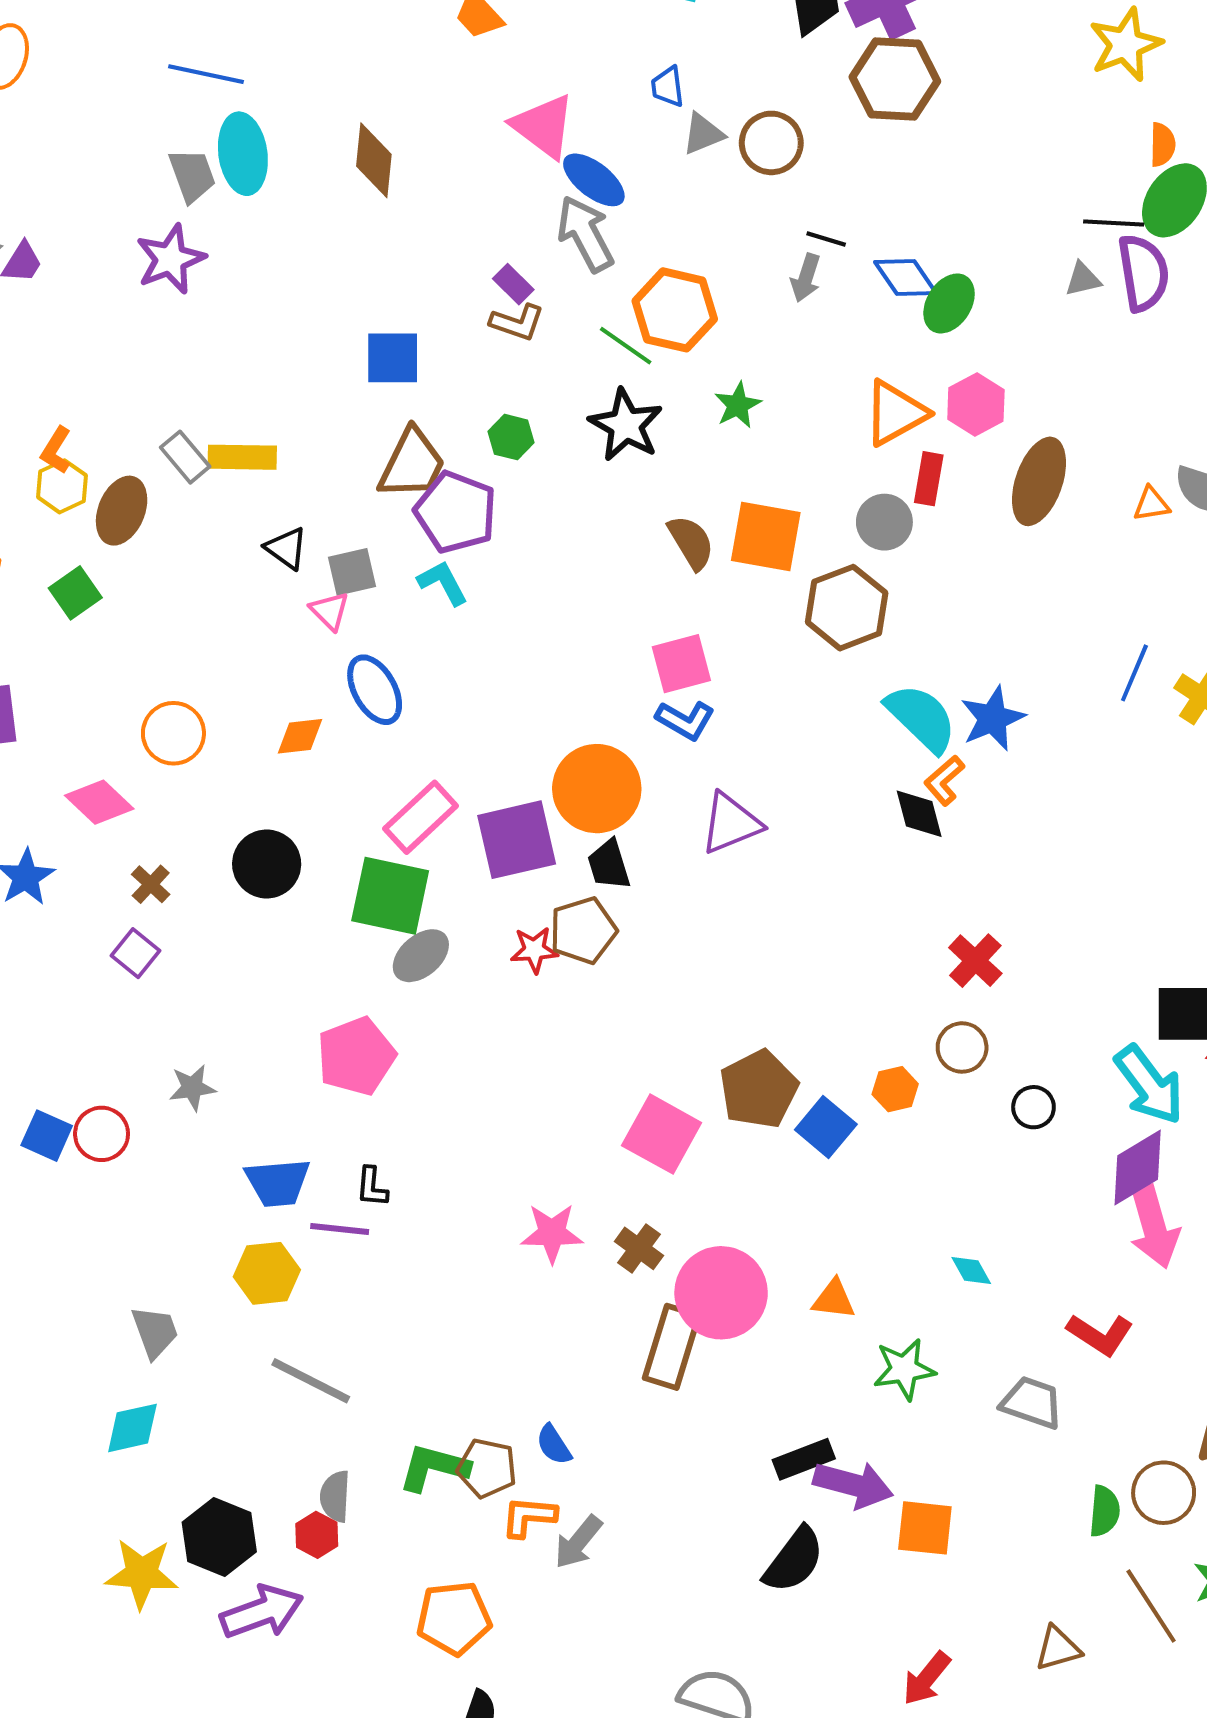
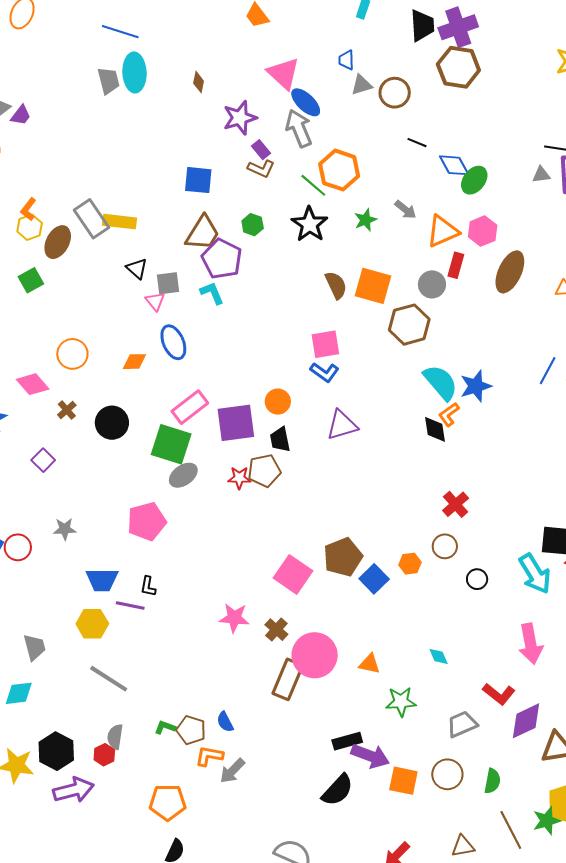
brown diamond: (374, 160) -> (199, 82), size x0.6
purple star: (170, 259) -> (240, 118), moved
gray arrow: (806, 278) -> (405, 210), moved, turned -75
gray rectangle: (185, 457) -> (92, 219), size x1.5
orange circle: (597, 789) -> (278, 402), size x0.6
brown cross: (151, 884) -> (67, 410), moved
purple diamond: (1138, 1168) -> (526, 721), moved
gray trapezoid: (1032, 1403) -> (462, 724), turned -48
green L-shape: (434, 1468) -> (165, 727), size x0.6
brown circle: (1164, 1493) -> (447, 774), moved

